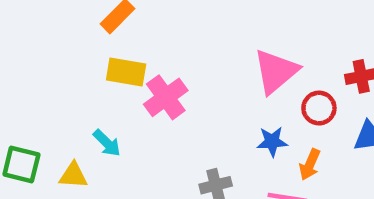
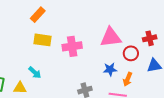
pink triangle: (276, 71) -> (111, 37), turned 35
pink cross: (166, 97) -> (72, 46), moved, turned 30

